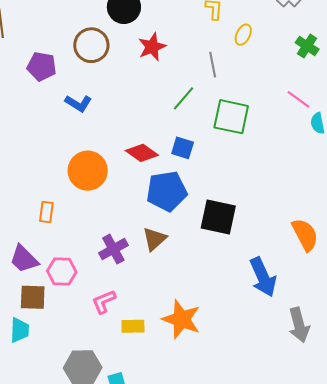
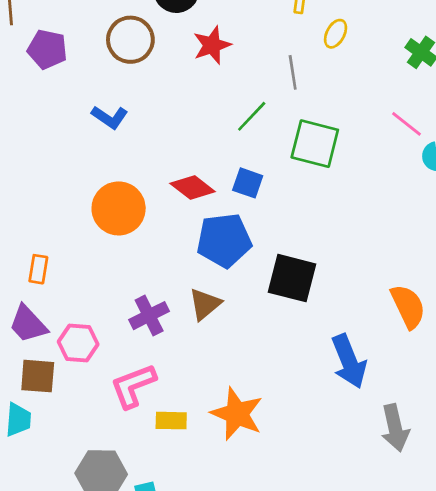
purple pentagon: (42, 66) -> (47, 49), moved
orange rectangle: (46, 212) -> (38, 269), moved
pink L-shape: (104, 302) -> (133, 386), size x1.4

